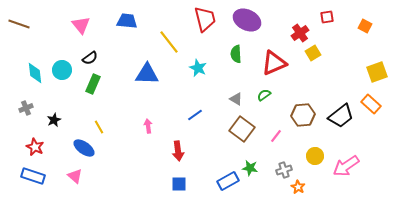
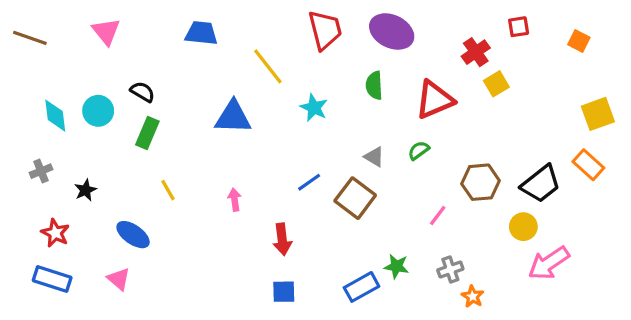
pink triangle: (81, 25) -> (106, 31), moved
black semicircle: (90, 58) -> (143, 92), turned -112
yellow line: (99, 127) -> (168, 190), moved
brown square: (242, 129) -> (355, 198), moved
yellow circle: (315, 156) -> (523, 227), moved

